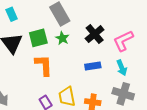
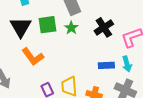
orange L-shape: (44, 65) -> (33, 57), moved, turned 140
blue rectangle: (93, 66) -> (106, 65), moved

